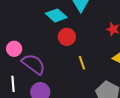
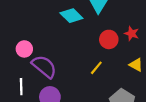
red circle: (67, 37) -> (109, 39), moved
yellow line: (82, 63) -> (96, 68), turned 56

